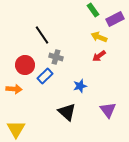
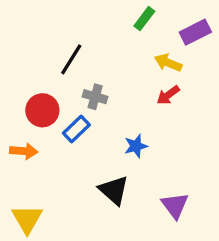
green rectangle: (93, 10) -> (144, 19), moved, turned 72
black line: (42, 35) -> (71, 59), turned 66
purple triangle: (108, 110) -> (175, 205), moved

